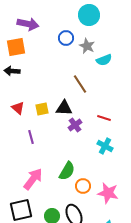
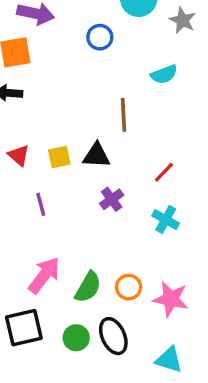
gray star: (87, 46) -> (183, 20), moved
brown line: (80, 84) -> (123, 115), turned 30
red line: (104, 118) -> (164, 172), turned -64
purple cross: (75, 125) -> (112, 199), moved
green semicircle: (67, 171) -> (88, 287), moved

